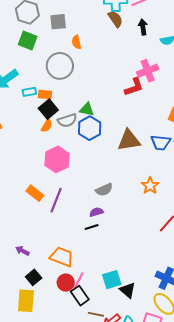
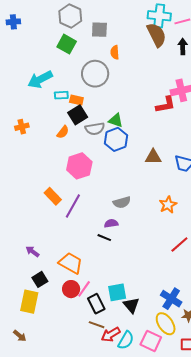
brown semicircle: (115, 19) -> (157, 35), size x1.4
orange semicircle: (47, 126) -> (63, 132), moved
brown triangle: (129, 140) -> (153, 157), size x0.7
black line: (92, 227) -> (104, 238), turned 32
black rectangle: (80, 296) -> (96, 304), moved

